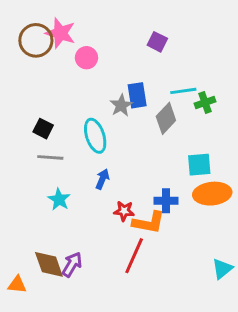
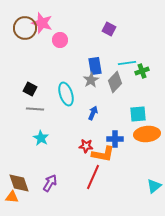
gray star: (121, 105) -> (91, 80), moved
blue arrow: (102, 179) -> (93, 113), moved
brown diamond: (49, 264) -> (19, 183), moved

